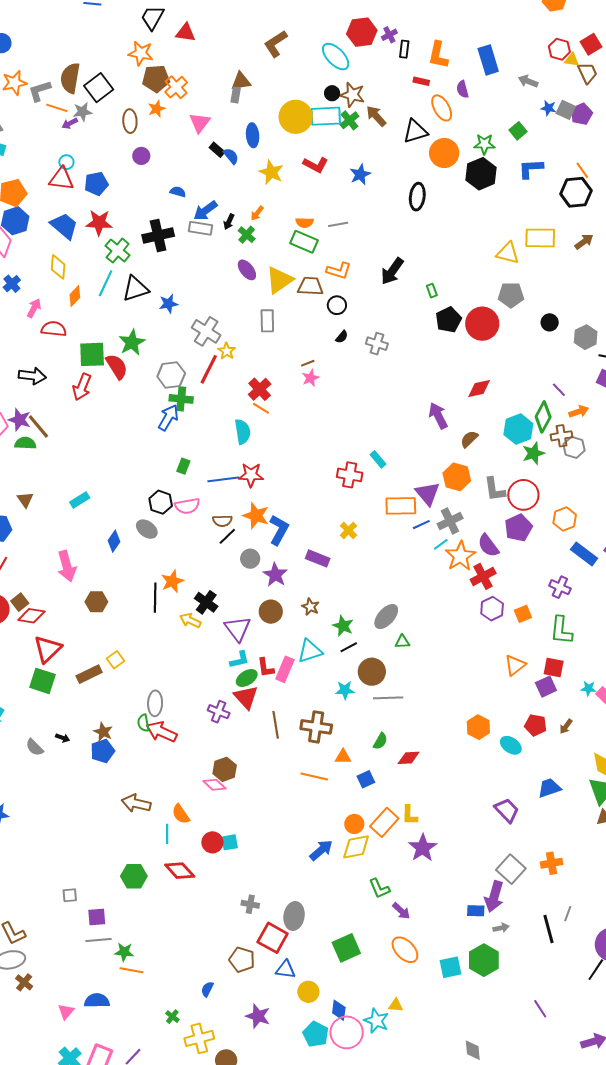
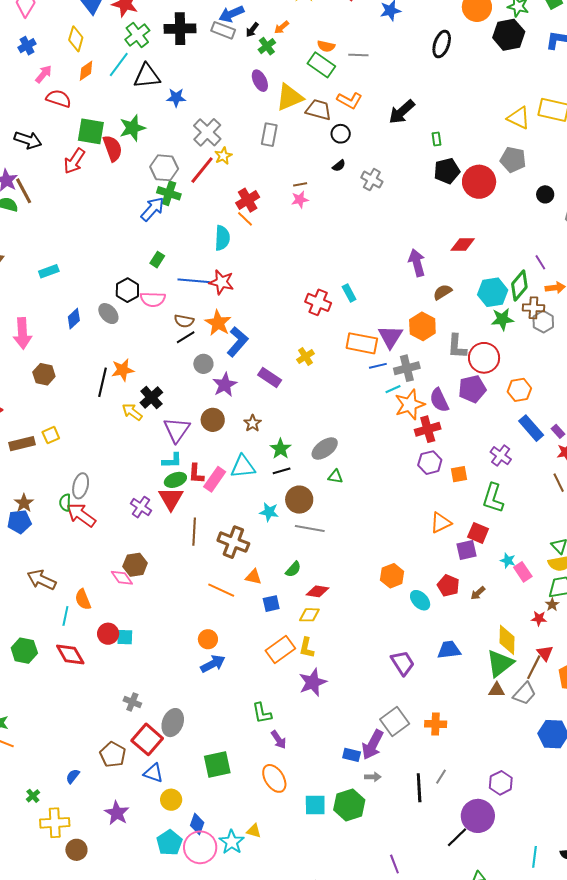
orange circle: (354, 824) -> (208, 639), moved
yellow diamond: (356, 847) -> (309, 615), moved, size x0.7

